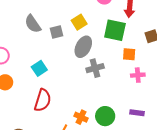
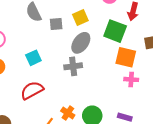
orange square: (129, 54) -> (126, 57), size x1.5
gray cross: (95, 68) -> (73, 66), moved
red semicircle: (43, 100) -> (32, 90), turned -145

